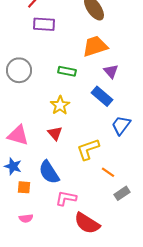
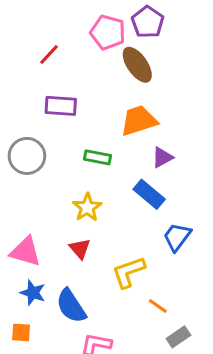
purple rectangle: (44, 24) -> (61, 106), moved
purple triangle: (111, 71) -> (162, 157), turned 42
blue star: (13, 166) -> (33, 293), moved
orange square: (24, 187) -> (21, 332), moved

